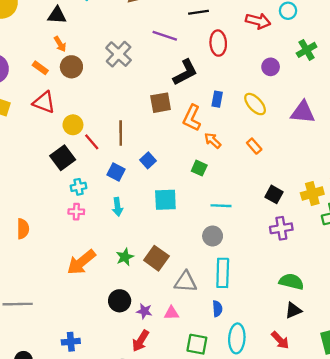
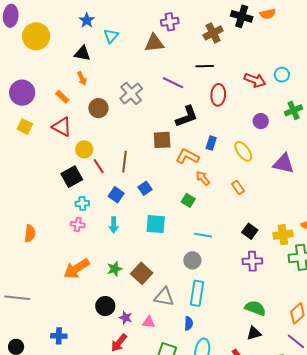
brown circle: (71, 67) -> (98, 108), moved
orange L-shape: (192, 118) -> (187, 156), turned 85

